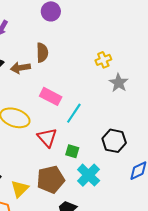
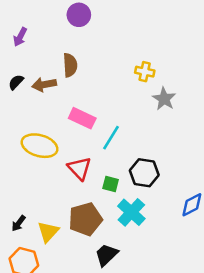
yellow cross: (103, 60) -> (145, 72), turned 35
black hexagon: (114, 141) -> (144, 173), moved

